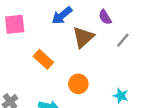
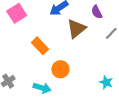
pink square: (15, 24) -> (17, 13), turned -30
orange circle: (78, 84) -> (60, 69), moved

